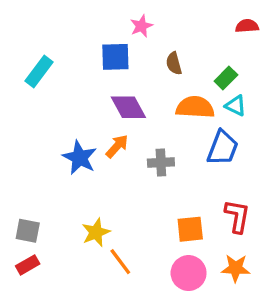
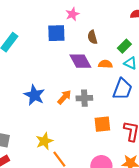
purple diamond: (128, 107) -> (80, 61), moved
orange semicircle: (195, 107) -> (105, 64), size x0.6
orange arrow: (117, 146) -> (64, 97), moved
orange square: (190, 229) -> (102, 124), moved

